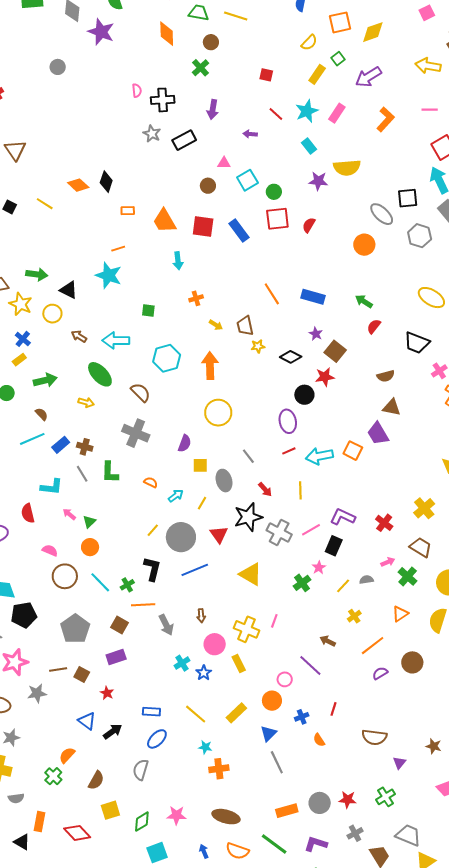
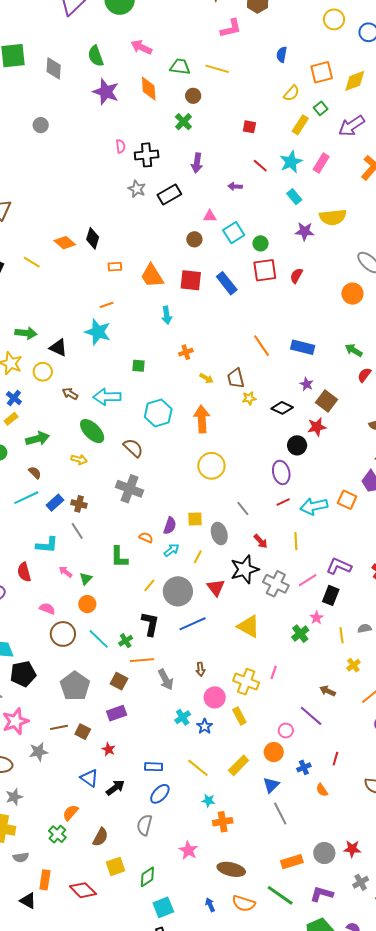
purple star: (101, 32) -> (106, 92), moved
purple semicircle: (185, 443) -> (170, 526), moved
green L-shape: (110, 472) -> (119, 557), moved
yellow line: (343, 586) -> (341, 635), turned -49
pink star: (177, 815) -> (188, 850), moved, turned 30

